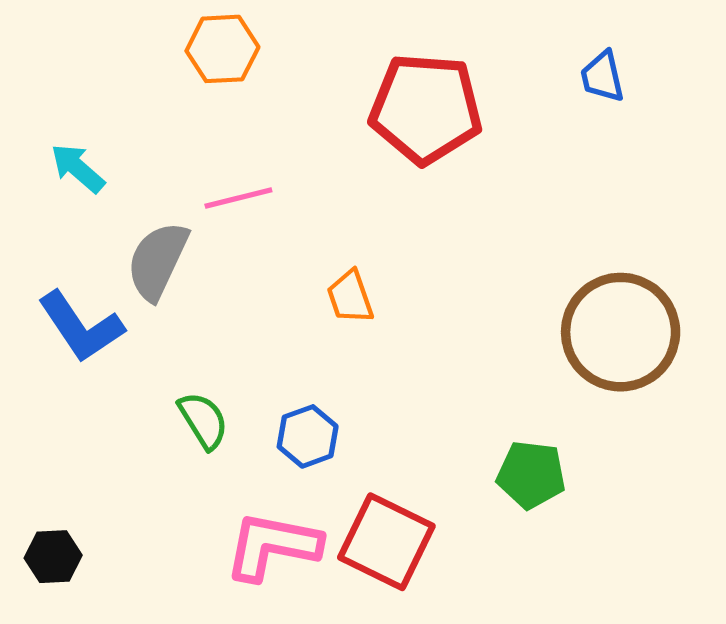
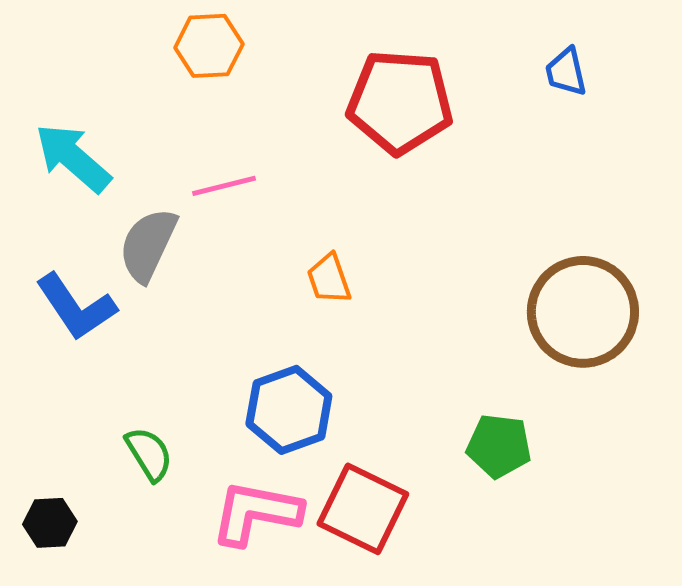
cyan arrow: (78, 168) -> (73, 158), size x1.5
green semicircle: (203, 420) -> (149, 454), moved
blue hexagon: (308, 436) -> (289, 410), size x1.5

